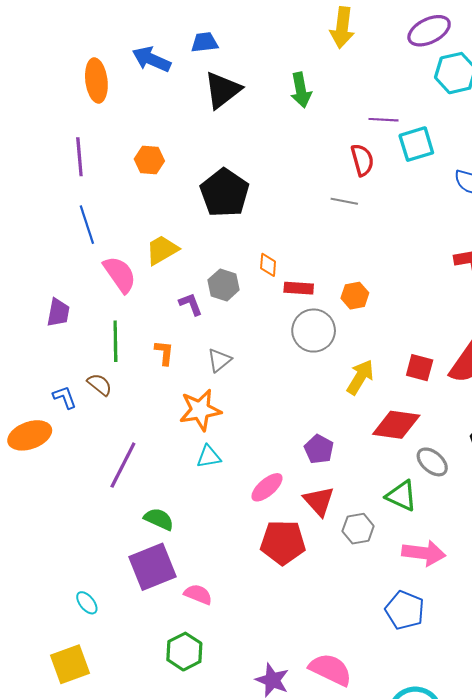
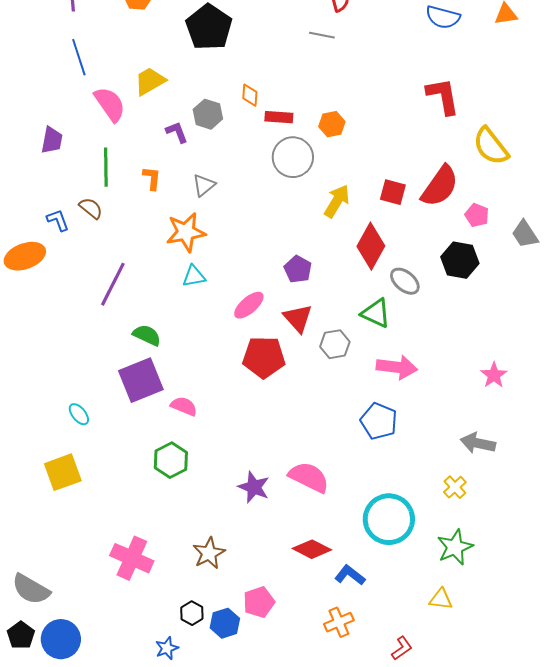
red diamond: (396, 425) -> (371, 246), turned -69

